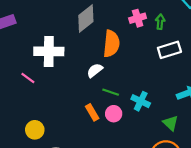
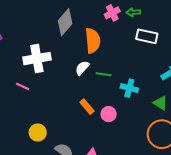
green arrow: (160, 22) -> (133, 12), turned -88
white rectangle: (169, 50) -> (147, 36), turned 40
green line: (111, 92) -> (104, 74), moved
pink circle: (114, 114) -> (109, 114), moved

